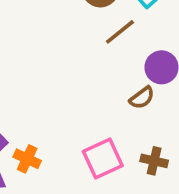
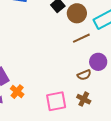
brown cross: (154, 161) -> (84, 99), moved

